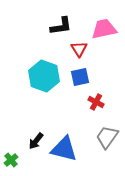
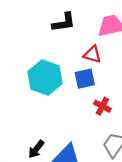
red triangle: (79, 49) -> (92, 54), moved, turned -42

